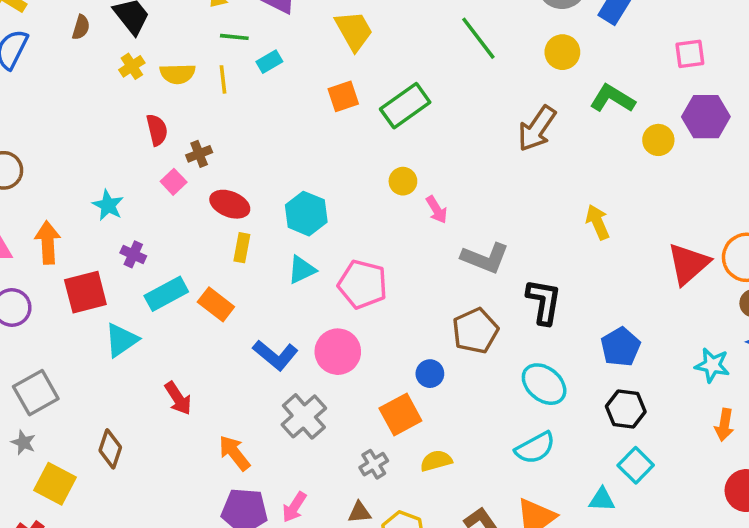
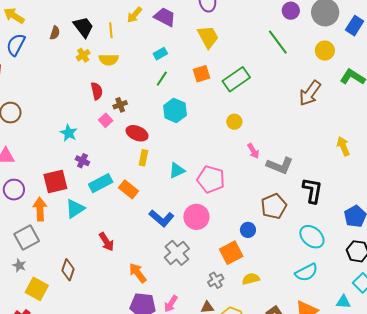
green line: (234, 37) -> (162, 79), moved, turned -63
yellow line: (223, 79) -> (111, 30), moved
pink arrow: (437, 210) -> (253, 151), moved
cyan hexagon: (306, 214) -> (175, 110), moved
orange arrow: (48, 243) -> (40, 209), moved

